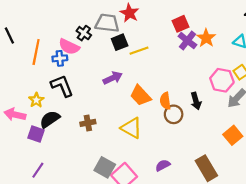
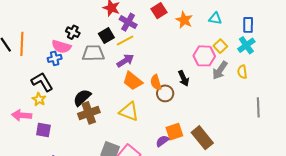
gray trapezoid: (107, 23) -> (93, 53), moved
purple cross: (187, 41) -> (128, 22), moved
orange line: (36, 52) -> (22, 44), moved
purple arrow: (113, 78) -> (125, 61), moved
black L-shape: (62, 86) -> (42, 82), moved
black semicircle: (50, 119) -> (82, 98), moved
brown cross: (88, 123) -> (89, 113), size x1.5
orange square: (233, 135) -> (174, 132), moved, turned 30

